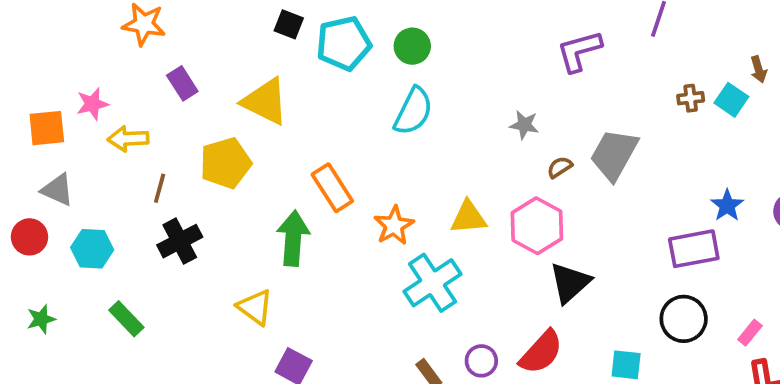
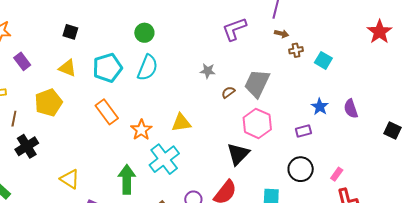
black square: (289, 24) -> (70, 32), moved
cyan pentagon: (344, 43) -> (107, 68), moved
brown arrow: (759, 69) -> (282, 34), moved, turned -56
cyan square: (731, 100) -> (323, 60), moved
yellow triangle: (265, 102) -> (67, 68), size x0.7
pink hexagon: (537, 226) -> (257, 123), moved
green arrow: (293, 238) -> (127, 179), moved
purple rectangle: (694, 249) -> (303, 131), size x0.6

